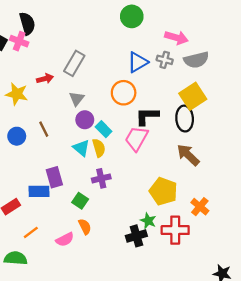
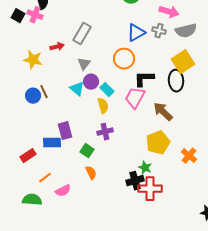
brown line: (44, 129) -> (44, 92), moved
cyan triangle: (81, 148) -> (77, 89), moved
brown arrow: (188, 155) -> (163, 112), moved
yellow pentagon: (163, 191) -> (158, 143), turned 30
red cross: (175, 230) -> (150, 189), moved
pink semicircle: (65, 239) -> (63, 191), moved

